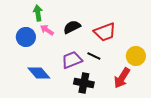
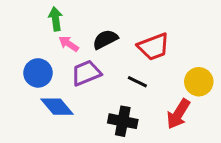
blue circle: (26, 37) -> (38, 73), moved
purple trapezoid: (72, 60) -> (86, 73), moved

